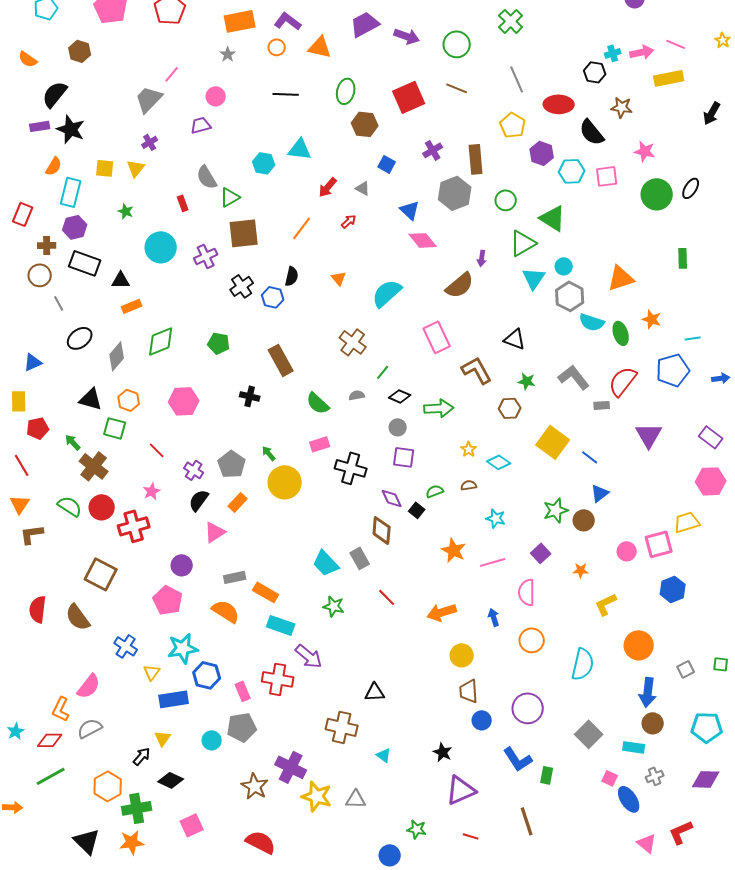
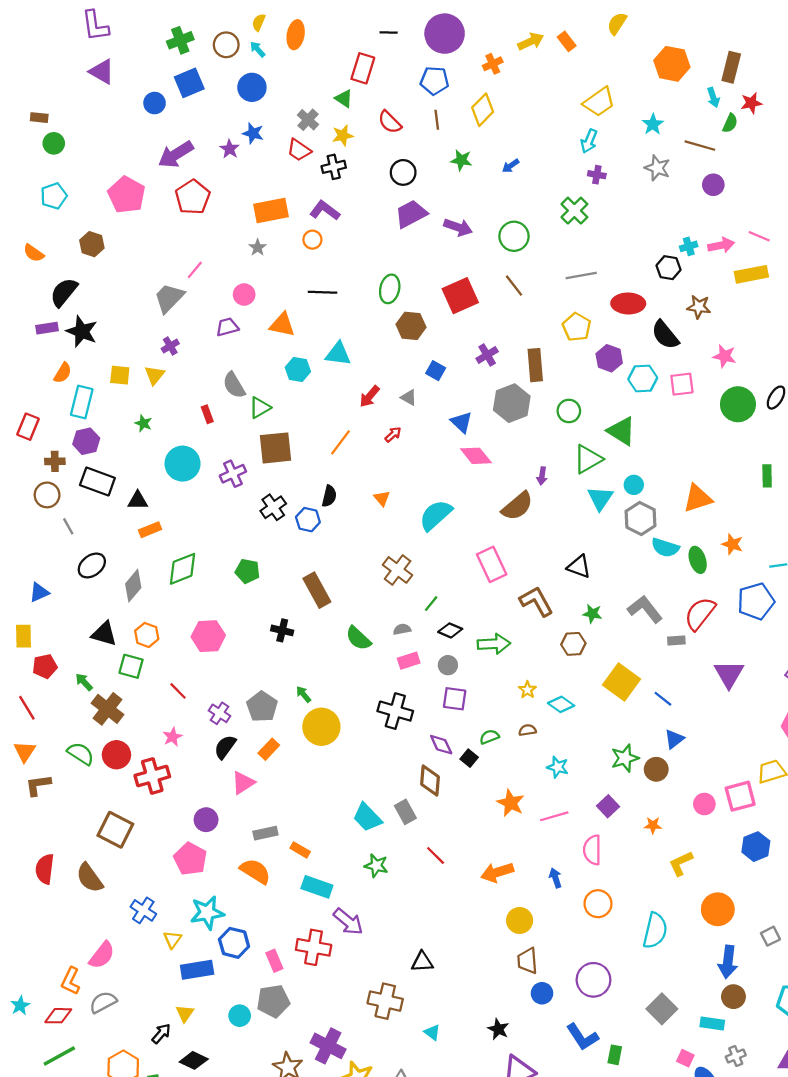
orange triangle: (320, 47) -> (282, 325), moved
gray line: (517, 79) -> (581, 275), turned -76
brown line: (457, 88) -> (514, 286), turned 30
pink rectangle: (320, 444) -> (409, 661), moved
orange rectangle: (266, 592) -> (300, 850), size x0.7

